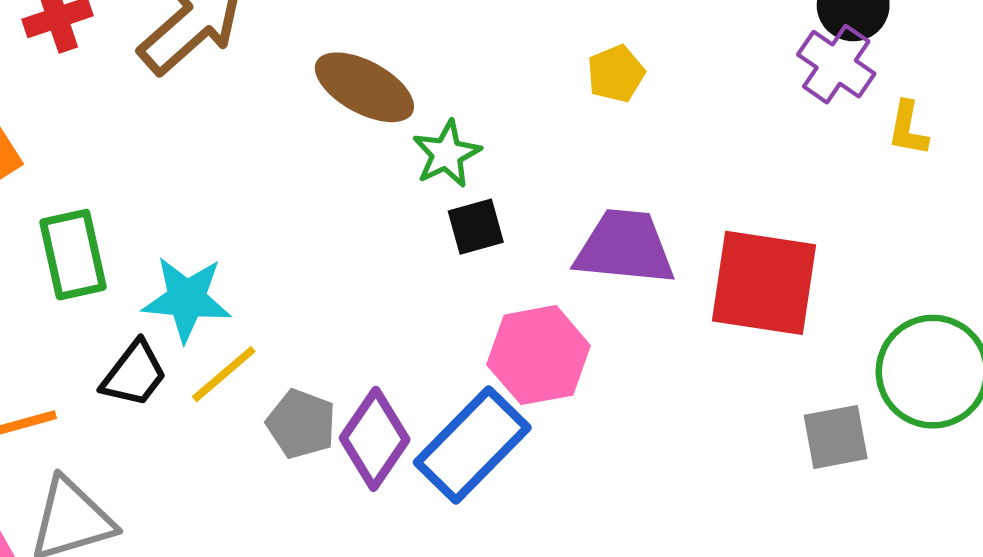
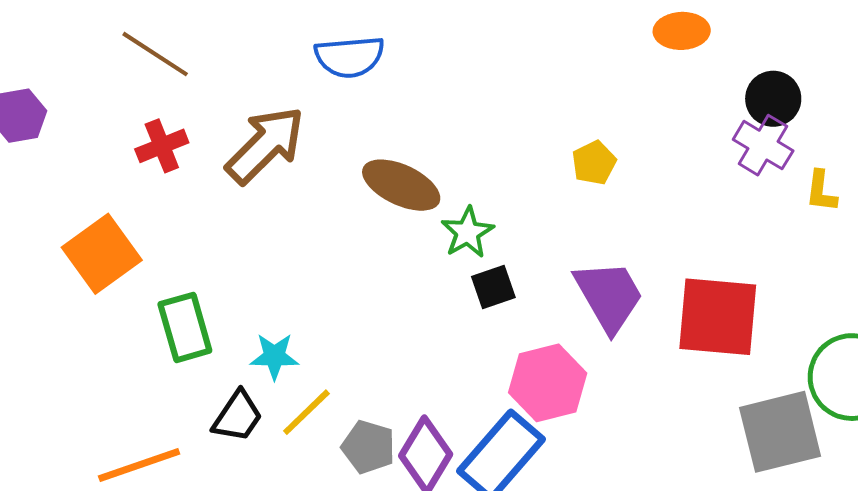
purple trapezoid: (625, 247) -> (609, 296), turned 58
cyan star: (187, 299) -> (274, 356), size x0.7
gray square: (836, 437) -> (780, 432), size x1.6

